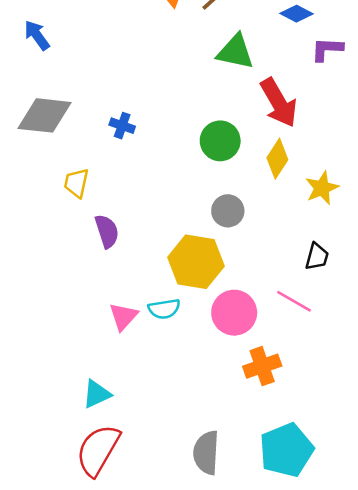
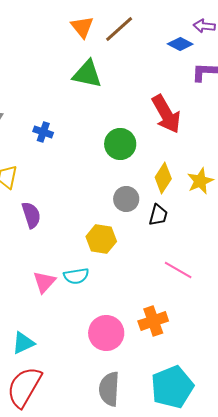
green triangle: (235, 52) -> (87, 74), moved
yellow diamond: (277, 159) -> (163, 178), moved
black trapezoid: (317, 257) -> (158, 215), moved
yellow hexagon: (196, 262) -> (101, 239), size x0.7
pink circle: (234, 313) -> (106, 333), moved

